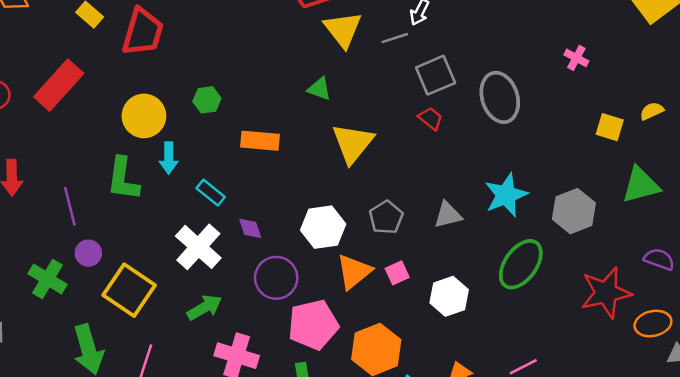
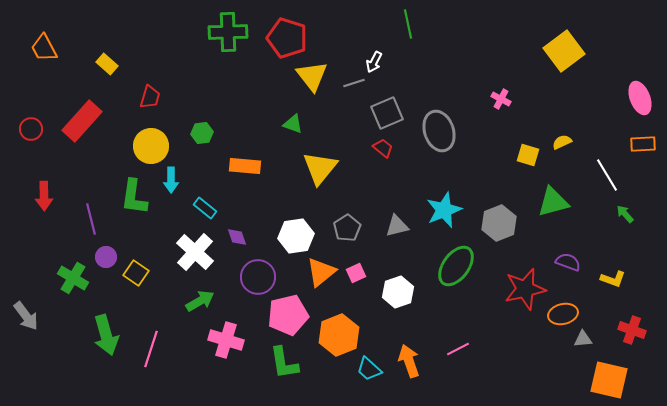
red trapezoid: (143, 32) -> (150, 97), moved, size x0.6
yellow square: (129, 290) -> (136, 273), moved, size x0.6

